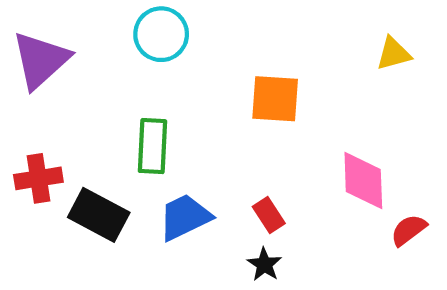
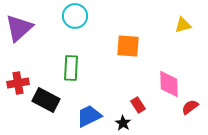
red rectangle: (269, 215) -> (138, 105), moved
blue trapezoid: (185, 217) -> (89, 116), moved

